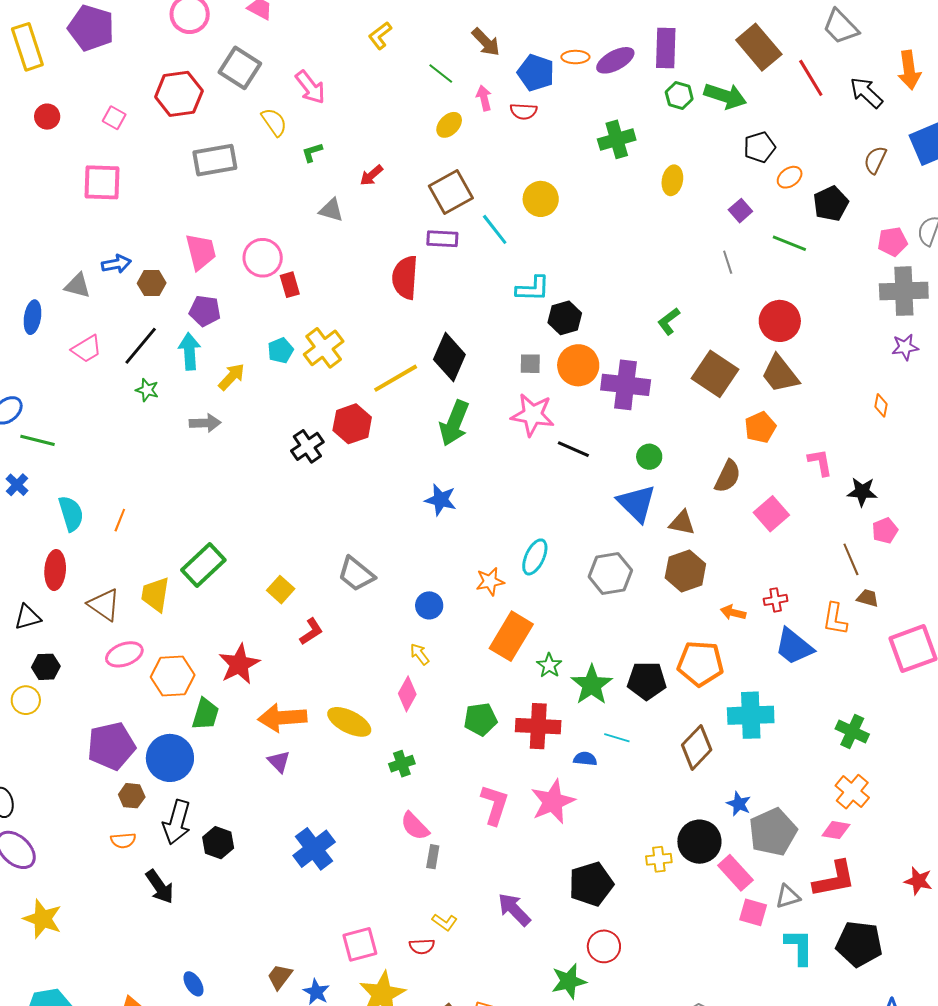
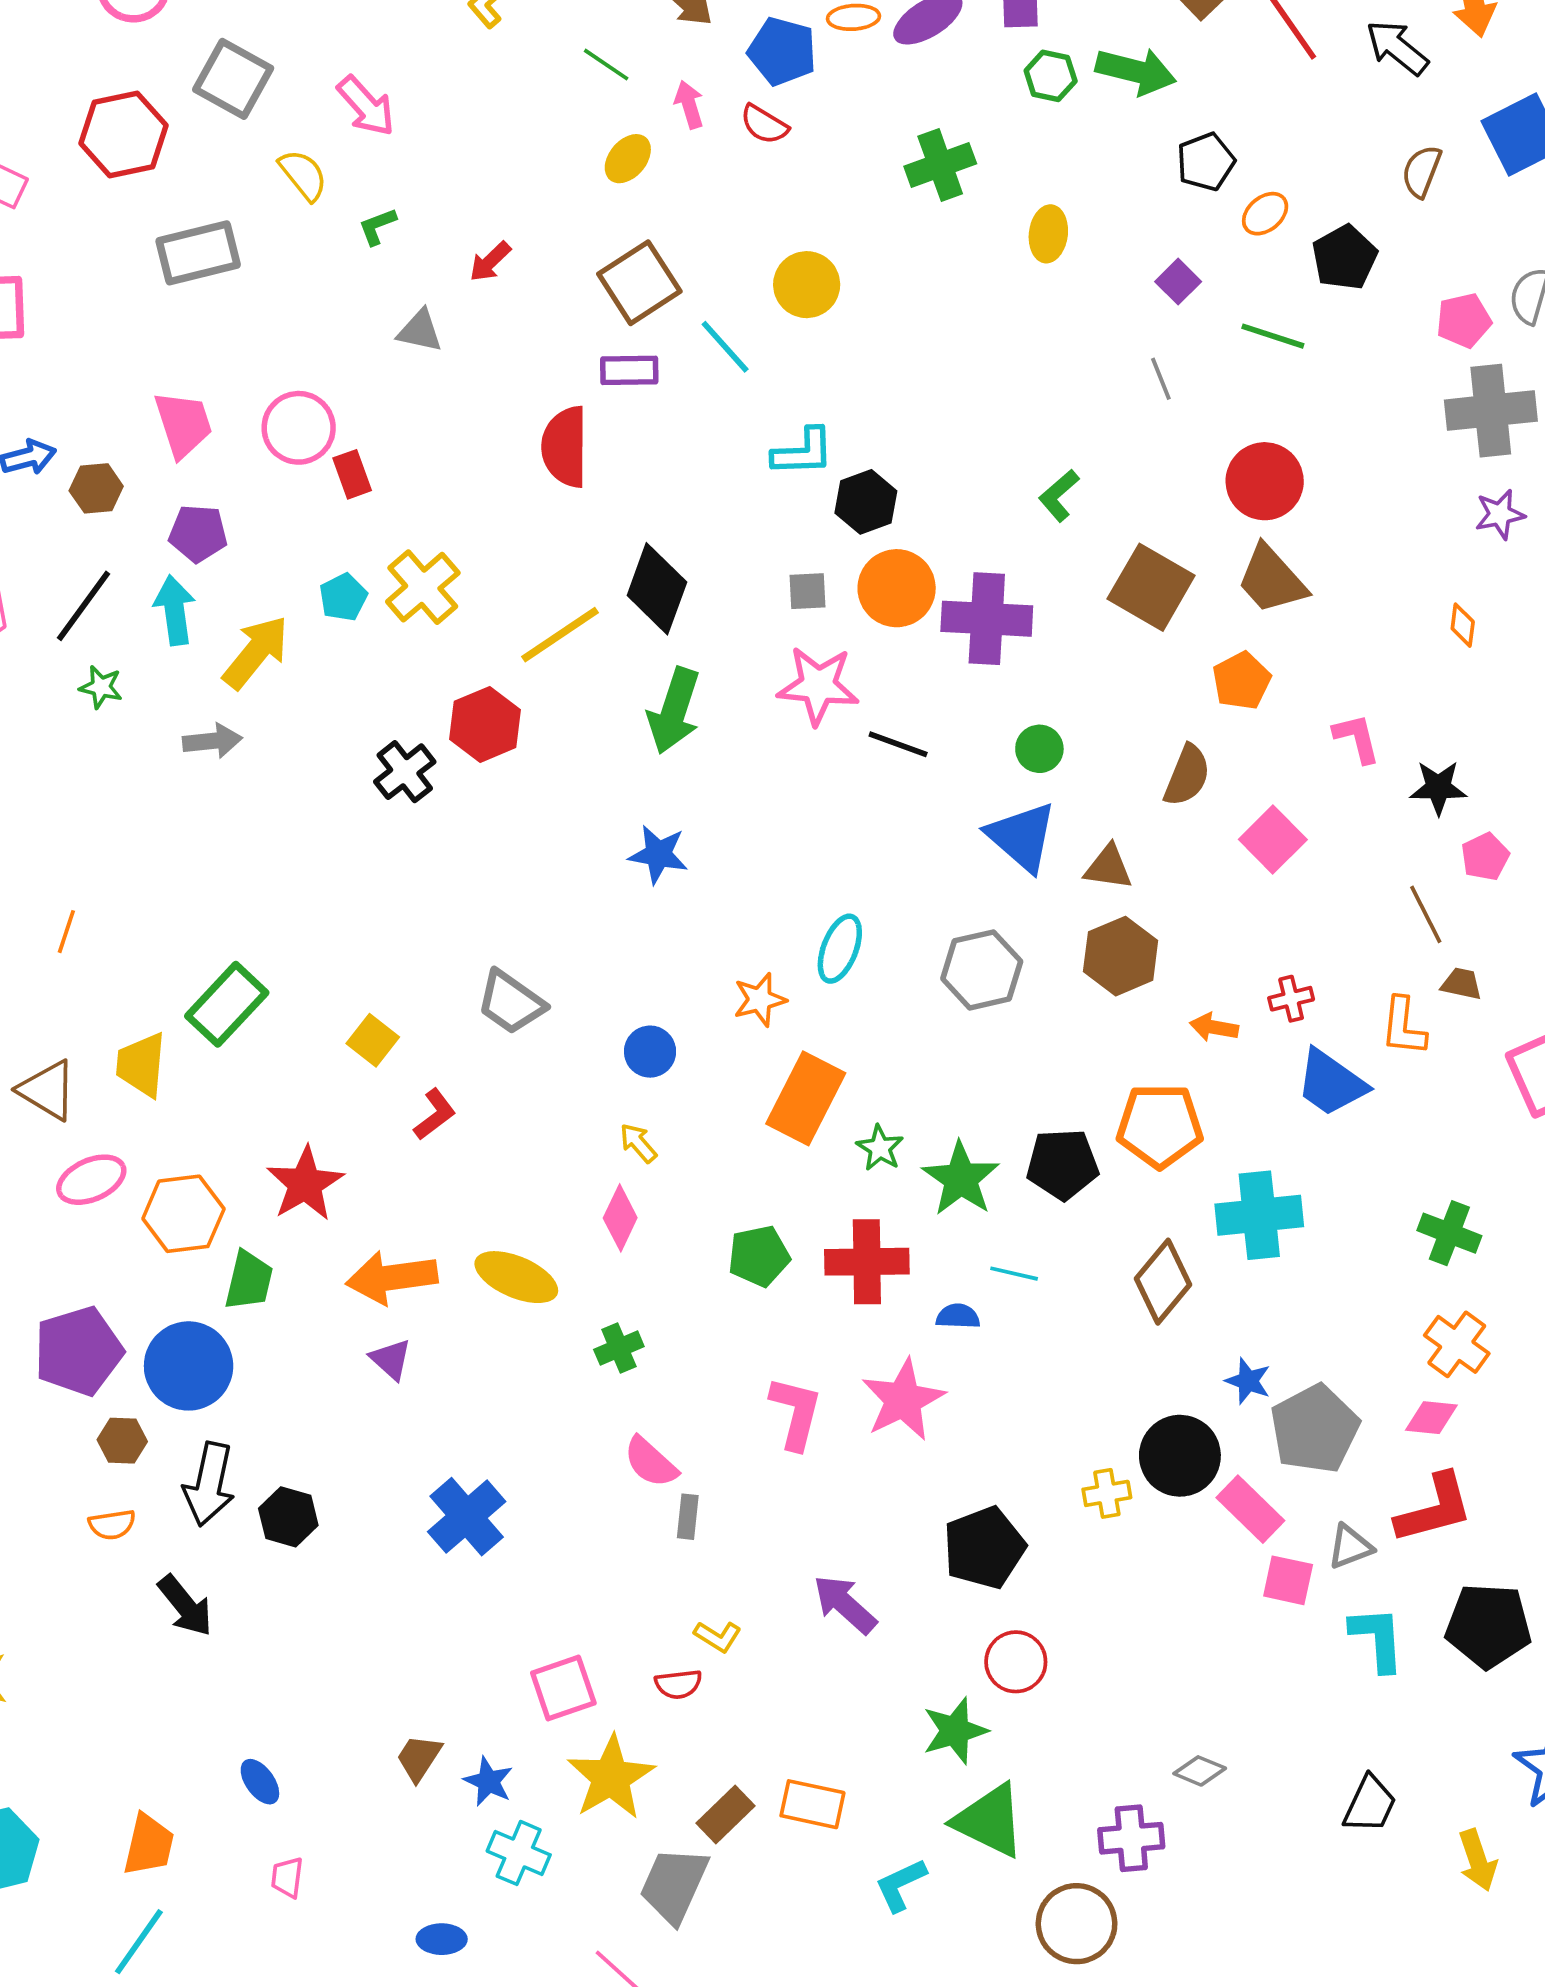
red semicircle: (524, 111) -> (764, 124), turned 32
yellow arrow: (232, 377) -> (256, 652), size x1.4

